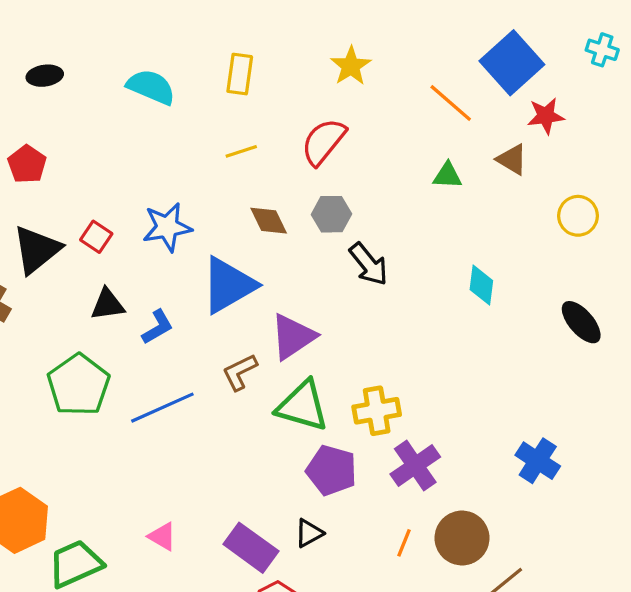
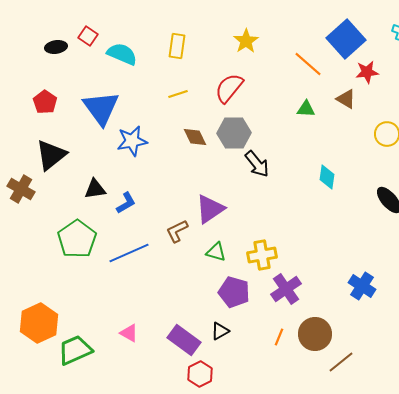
gray hexagon: (331, 214) -> (234, 133), size x1.4
red square: (96, 237) -> (88, 36), moved
blue triangle: (228, 285) -> (101, 108), moved, turned -36
green triangle: (302, 406) -> (216, 252), size x0.6

